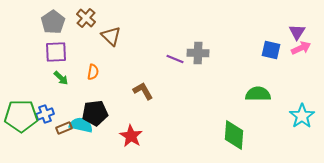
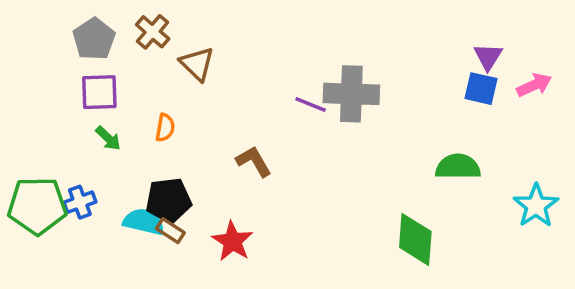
purple triangle: (297, 32) -> (488, 57), moved
gray cross: (198, 53) -> (351, 94), size x1.4
brown rectangle: (64, 128) -> (170, 231), moved, turned 56

